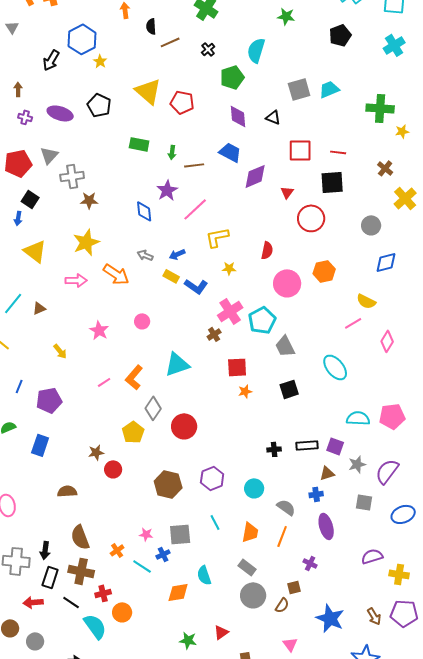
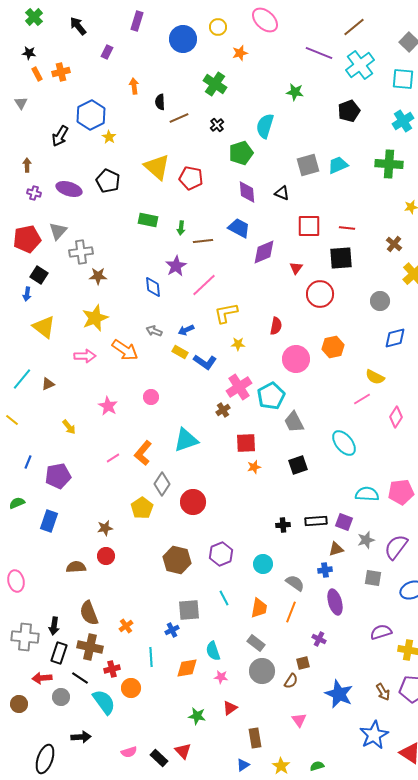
green cross: (380, 108) -> (389, 164), moved
red circle: (113, 469) -> (106, 556), moved
pink star: (146, 534) -> (221, 677), moved
cyan line: (142, 566) -> (151, 657), moved, turned 54
gray circle: (35, 641) -> (61, 697), moved

